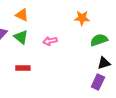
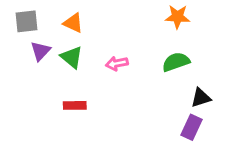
orange star: (82, 18) -> (177, 17), moved
green semicircle: (99, 40) -> (176, 62), moved

